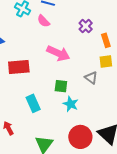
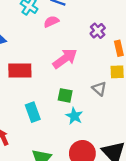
pink semicircle: (43, 21) -> (51, 22), turned 104
pink arrow: (58, 53) -> (65, 59), turned -65

